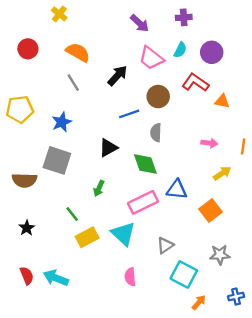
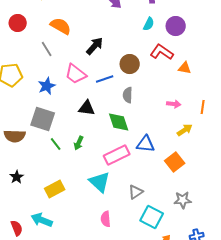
pink trapezoid: (151, 58) -> (76, 74), moved
gray line: (73, 83) -> (47, 49), moved
black triangle: (108, 148) -> (87, 108), turned 36
green line: (72, 214) -> (56, 144), moved
yellow rectangle: (87, 237) -> (55, 189), moved
red semicircle: (27, 276) -> (17, 228), moved

